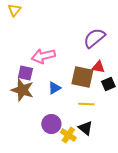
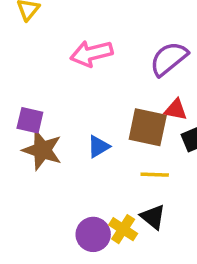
pink arrow: (43, 56) -> (91, 53), moved
purple square: (25, 73) -> (30, 120), moved
purple circle: (51, 124) -> (93, 234), moved

